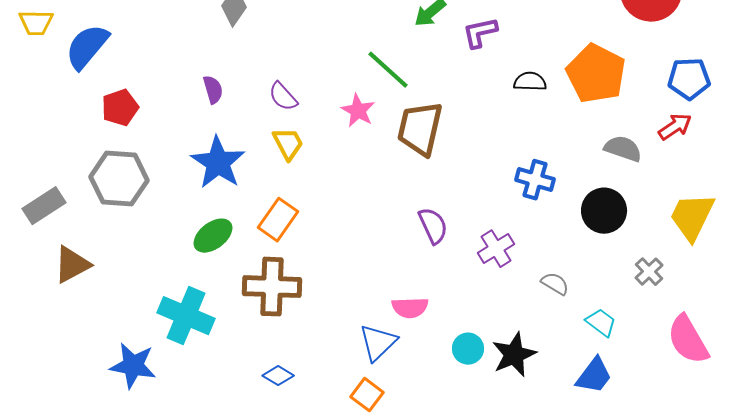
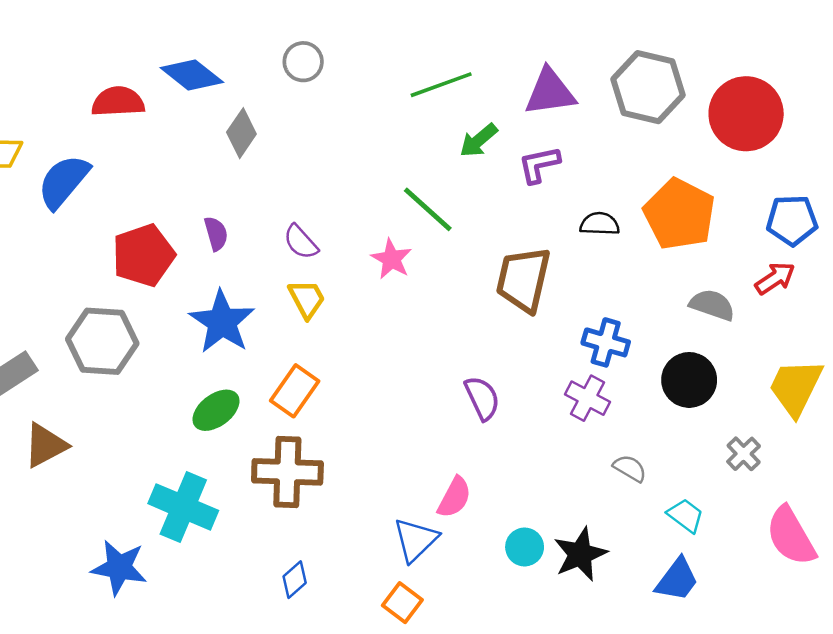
red pentagon: (120, 108) -> (143, 255), moved, size x1.4
brown trapezoid: (420, 129) -> (523, 280), moved
purple cross: (496, 249) -> (587, 398), moved, turned -30
pink semicircle: (410, 308) -> (454, 497), turned -60
blue diamond: (278, 376) -> (295, 580), turned -72

